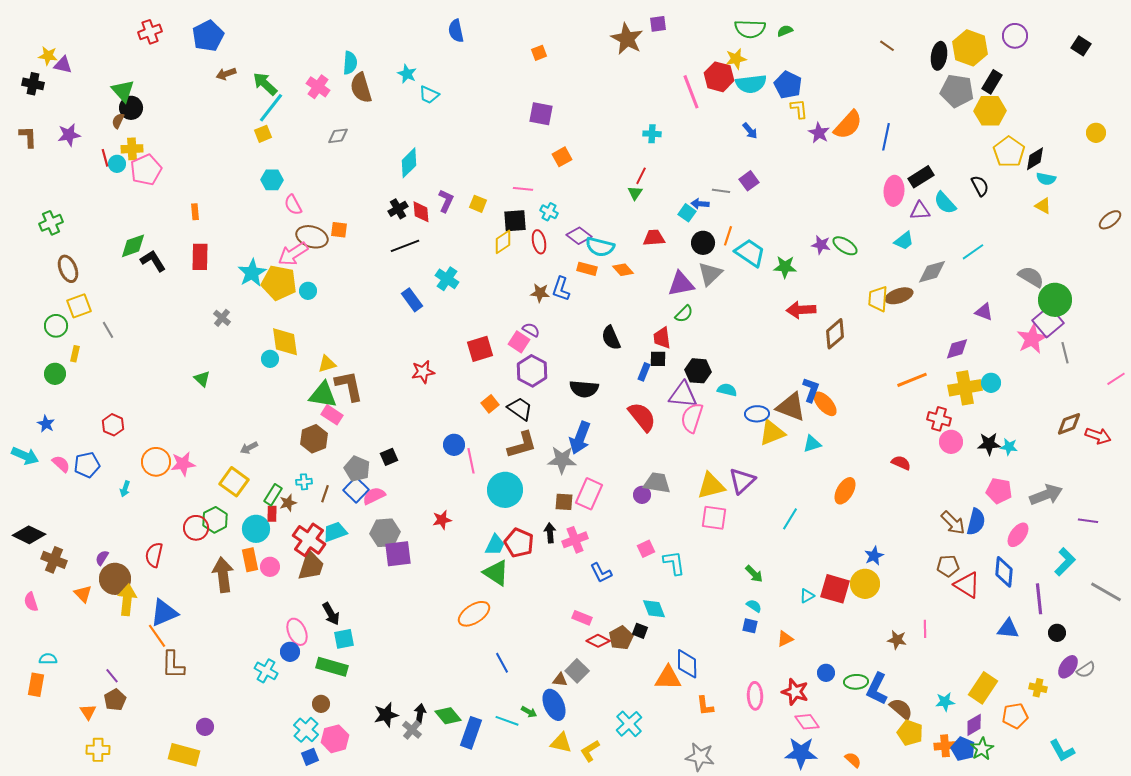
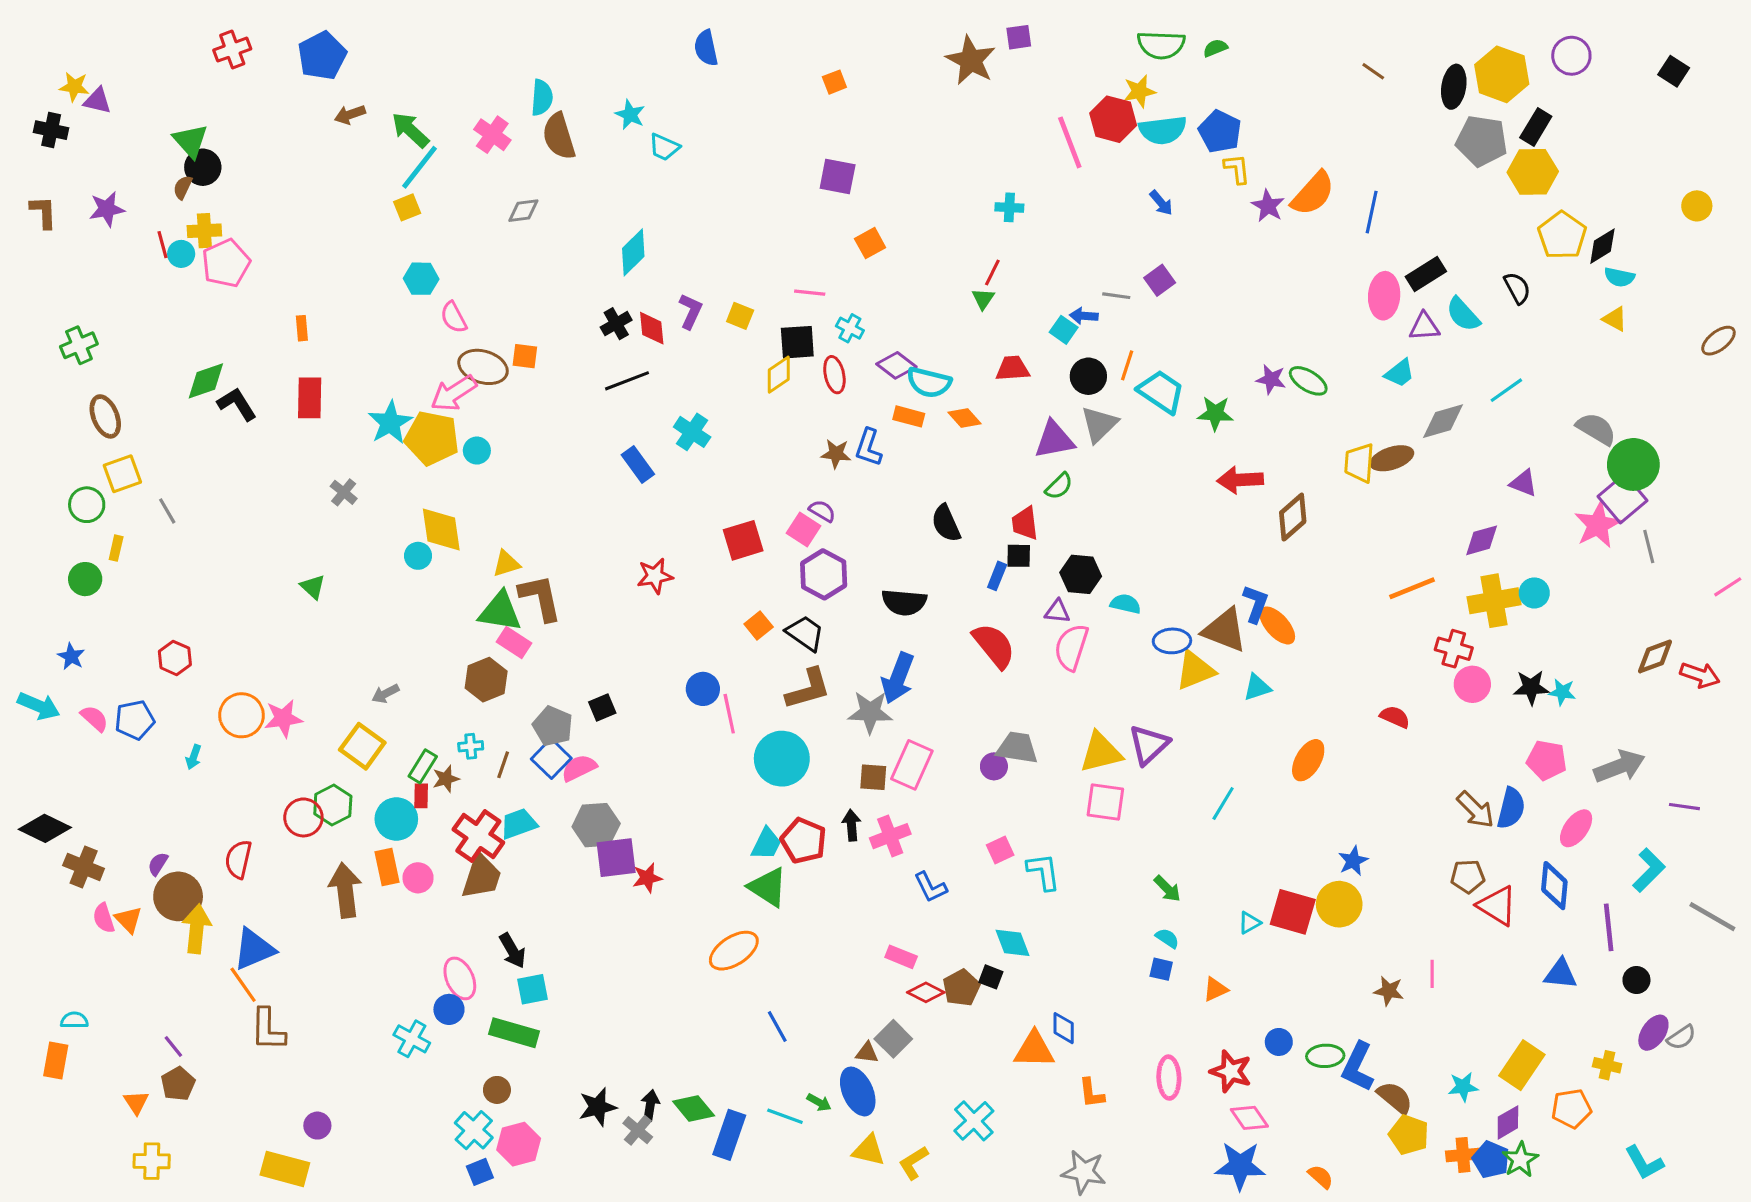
purple triangle: (683, 395) -> (1057, 612), size x0.6
red star: (442, 520) -> (647, 878), moved
pink semicircle: (31, 602) -> (104, 918), moved
blue diamond: (687, 664) -> (1064, 1028), size x0.7

